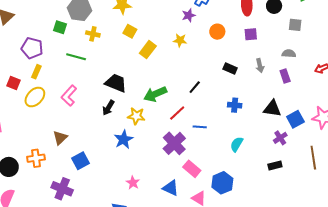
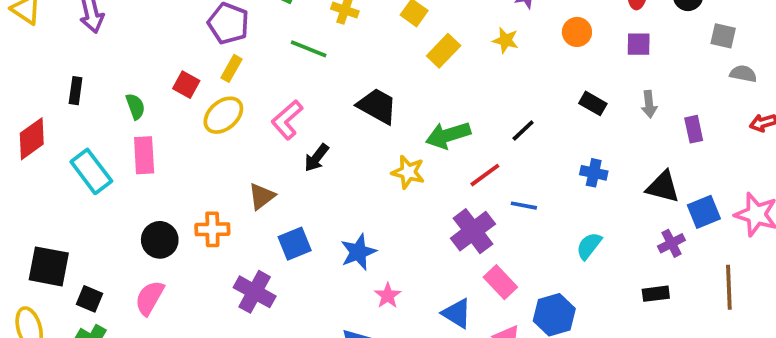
gray semicircle: (289, 54) -> (743, 74), moved
black arrow: (108, 108) -> (316, 158), moved
blue star: (124, 139) -> (358, 252), moved

